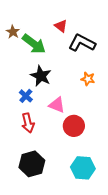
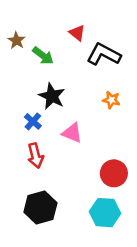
green arrow: (34, 44) -> (43, 56), size x0.7
red circle: (74, 126) -> (114, 173), moved

